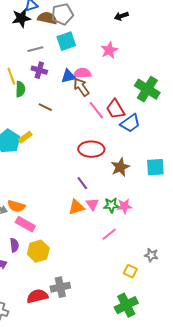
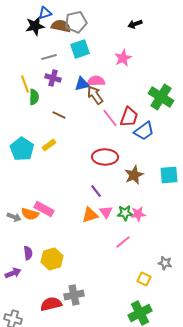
red trapezoid: (115, 109) -> (129, 117), turned -130
yellow rectangle: (25, 137) -> (49, 145), moved
pink rectangle: (25, 224) -> (44, 209), moved

